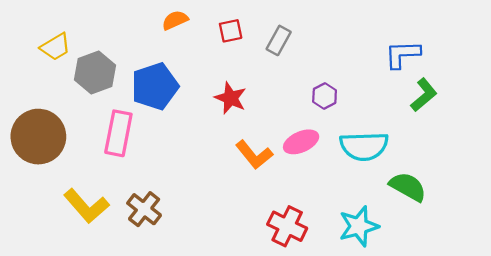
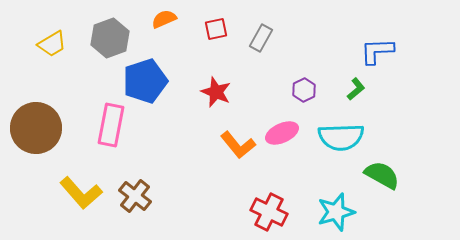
gray hexagon: (95, 72) -> (110, 38), moved
green L-shape: (424, 95) -> (356, 89), moved, size x0.7

